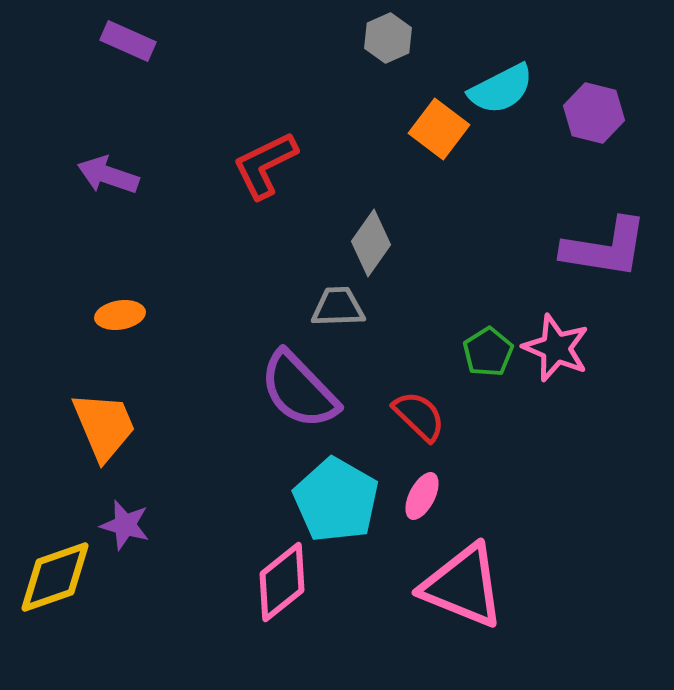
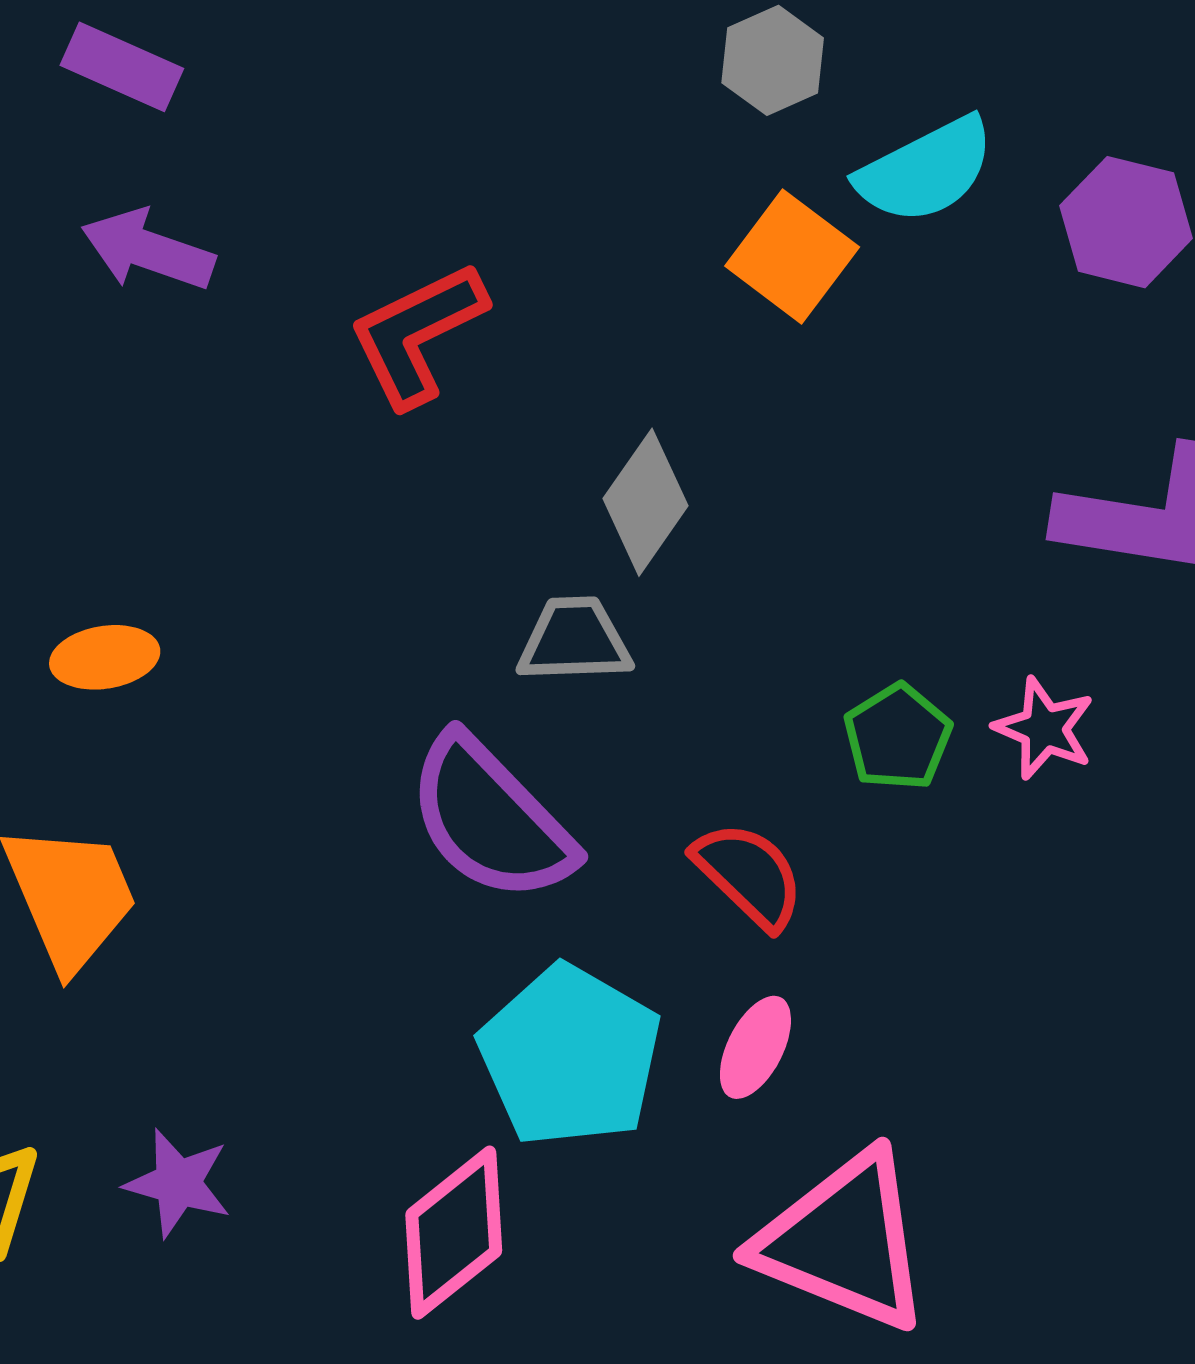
gray hexagon: (388, 38) -> (773, 60), moved
purple arrow: (108, 175) -> (148, 250), moved
pink star: (556, 348) -> (1044, 728), size x0.7
purple star: (125, 525) -> (178, 1183), moved

